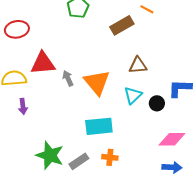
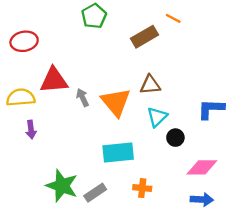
brown triangle: (138, 65) -> (150, 85), moved
black circle: (157, 103) -> (175, 138), moved
orange cross: (110, 157) -> (142, 188), moved

